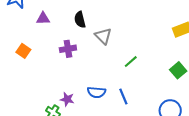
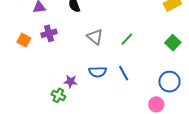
gray triangle: (103, 36) -> (95, 37), moved
purple cross: (68, 49) -> (49, 33), moved

